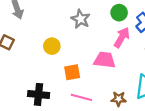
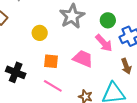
gray star: (81, 19) -> (72, 16), size x1.4
pink arrow: (122, 37) -> (104, 43), turned 90

